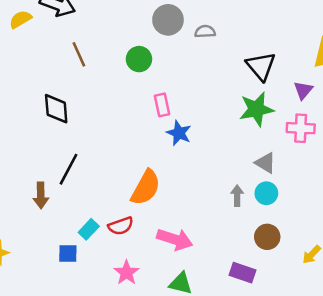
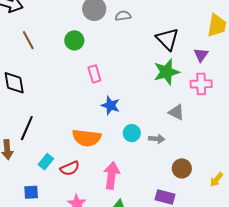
blue star: (179, 133) -> (111, 105), moved
orange semicircle: (146, 188) -> (87, 138), turned 72
cyan circle: (266, 193) -> (132, 133), moved
gray arrow: (237, 196) -> (157, 139), turned 98
cyan rectangle: (89, 229) -> (46, 162), moved
pink arrow: (175, 239) -> (112, 175), turned -96

